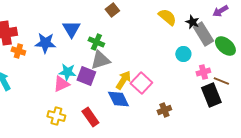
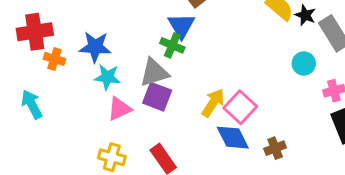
black star: (192, 22) -> (305, 15), moved
blue triangle: (71, 29) -> (181, 26), moved
gray triangle: (100, 60) -> (154, 73), moved
cyan star: (67, 72) -> (107, 77), moved
blue diamond: (118, 99) -> (233, 138), moved

